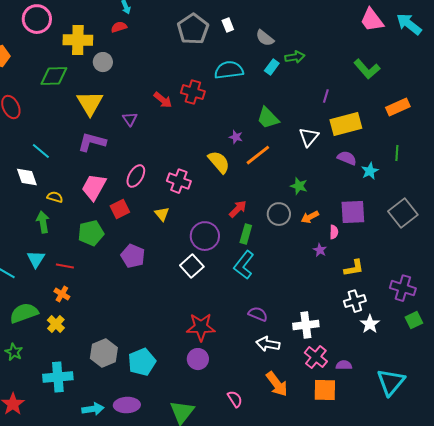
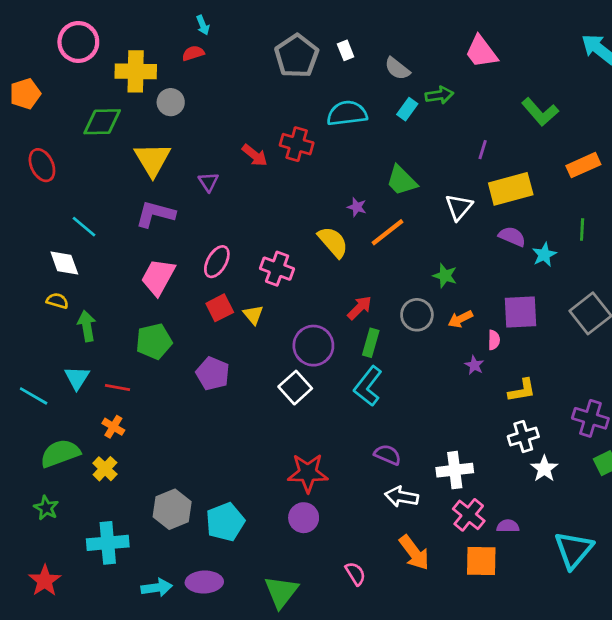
pink trapezoid: (372, 20) -> (481, 52), moved
yellow semicircle: (55, 197) -> (57, 301), moved
red square: (120, 209) -> (220, 308), moved

